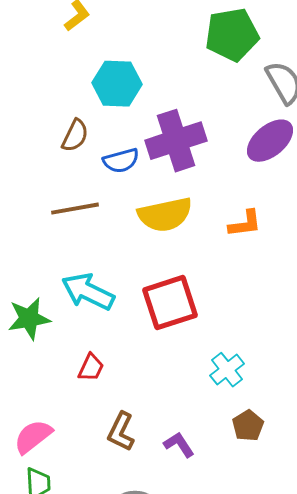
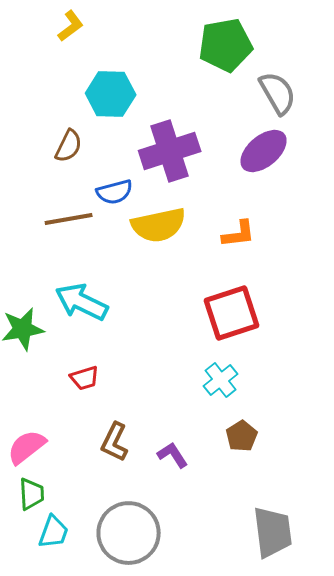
blue semicircle: (121, 161) -> (115, 192), moved
red square: (170, 303) -> (232, 313), moved
red trapezoid: (91, 368) -> (85, 378), turned 48

